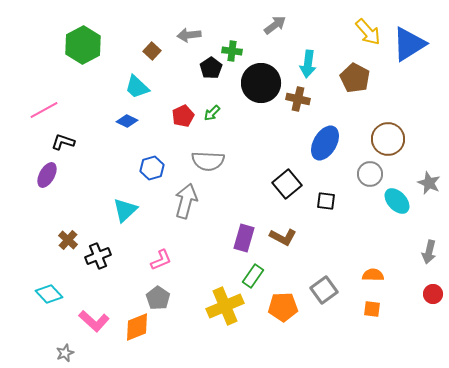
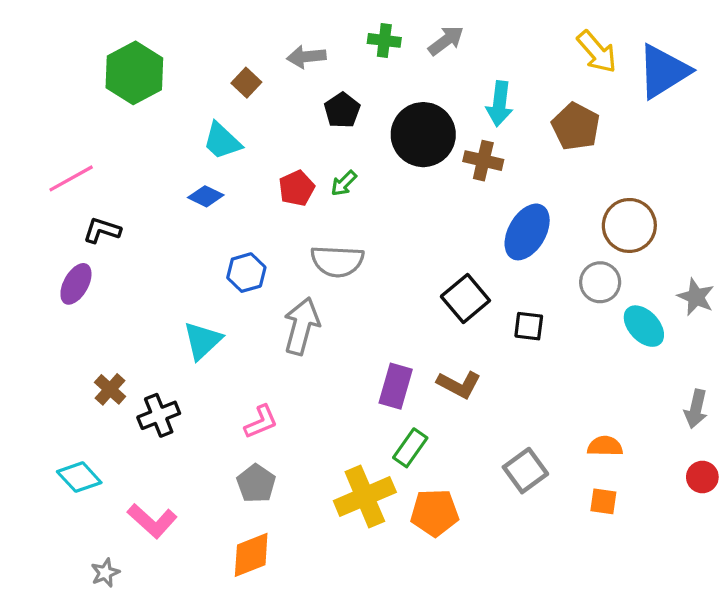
green cross: (232, 51) -> (384, 40), moved
orange pentagon: (283, 307) -> (435, 513), moved
orange diamond: (137, 327) -> (251, 555), moved

